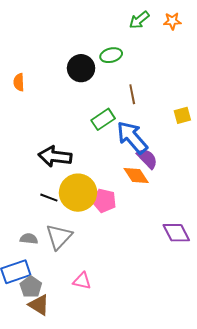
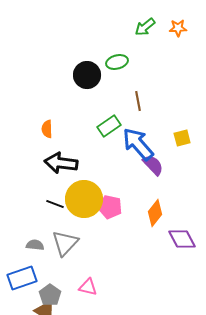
orange semicircle: (19, 82) -> (47, 129), moved
yellow square: (182, 115) -> (182, 138), moved
orange diamond: (136, 176) -> (155, 213), moved, turned 72
gray pentagon: (31, 287) -> (50, 295), moved

